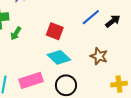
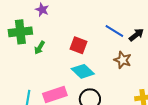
blue line: (91, 17) -> (114, 31), turned 72
brown star: (99, 56) -> (123, 60), moved

